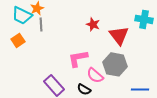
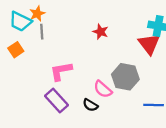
red triangle: (119, 35) -> (149, 44), moved
pink L-shape: (78, 58) -> (61, 71), moved

